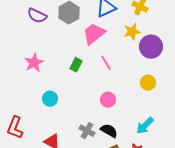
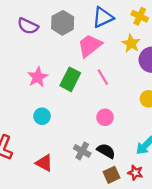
yellow star: (132, 32) -> (131, 43), turned -30
pink star: (34, 63) -> (38, 77), moved
green rectangle: (76, 65) -> (70, 79), size x1.5

